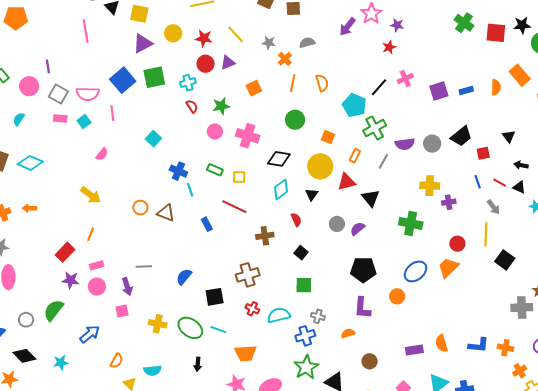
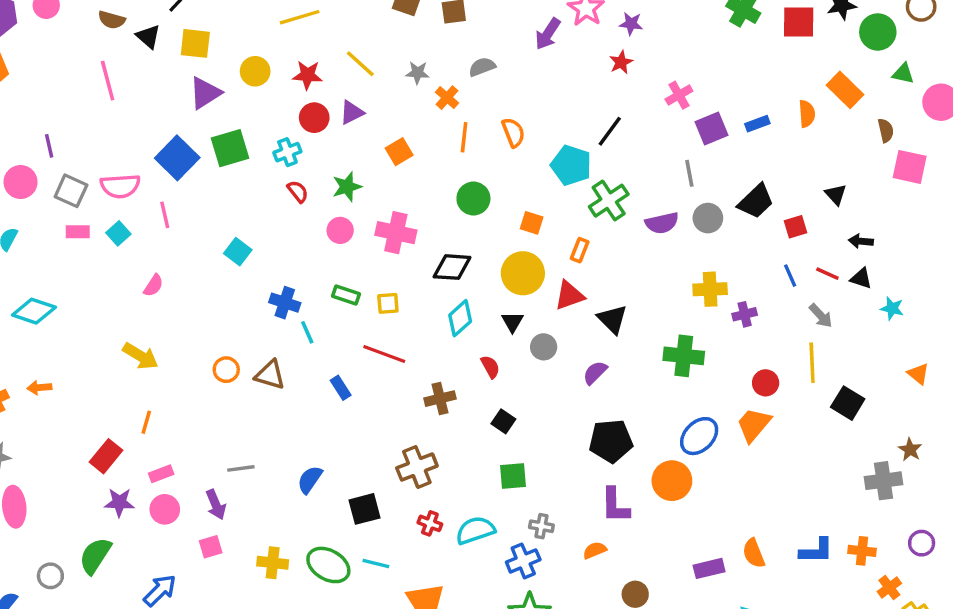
pink cross: (405, 79) -> (679, 95), moved
gray line: (383, 161) -> (689, 173), moved, turned -35
gray circle: (337, 224) -> (544, 347), moved
orange circle: (397, 296) -> (672, 481), size x1.5

